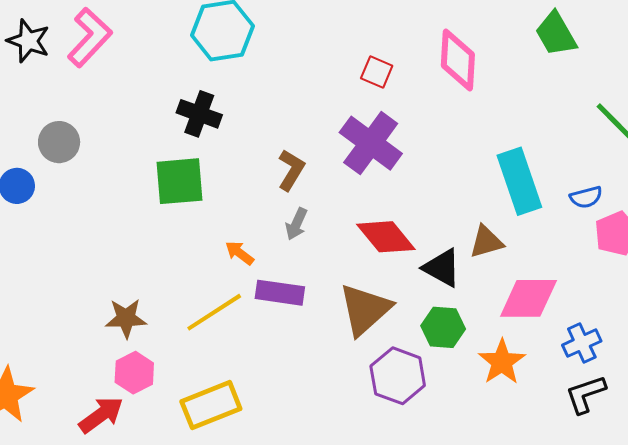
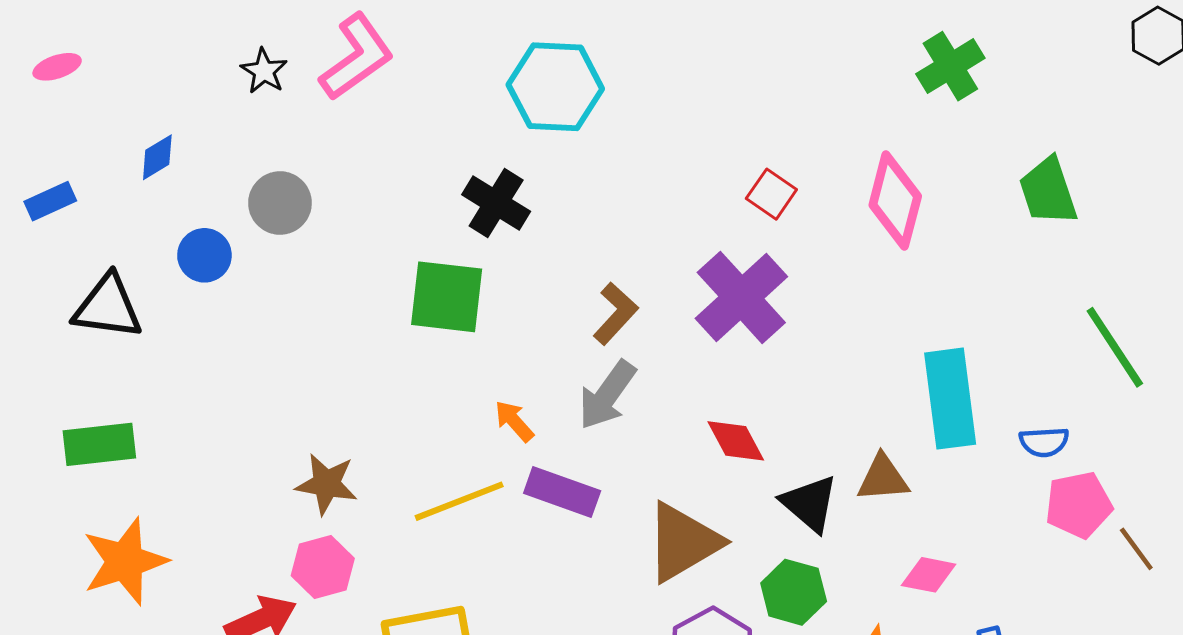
black star: (28, 41) -> (264, 71), moved, size x0.7
gray arrow: (296, 224) -> (607, 395), size x1.5
red diamond: (386, 237) -> (736, 441), size x0.7
pink diamond: (528, 298) -> (929, 575), size x0.6

